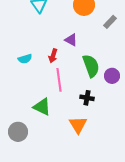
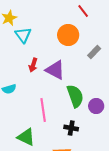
purple triangle: (71, 40) -> (55, 70), size x1.5
red arrow: (53, 56) -> (33, 65), moved

